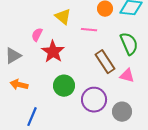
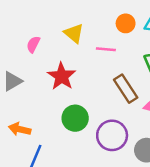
pink semicircle: (37, 35) -> (33, 44), moved
orange arrow: (19, 85) -> (20, 129), moved

